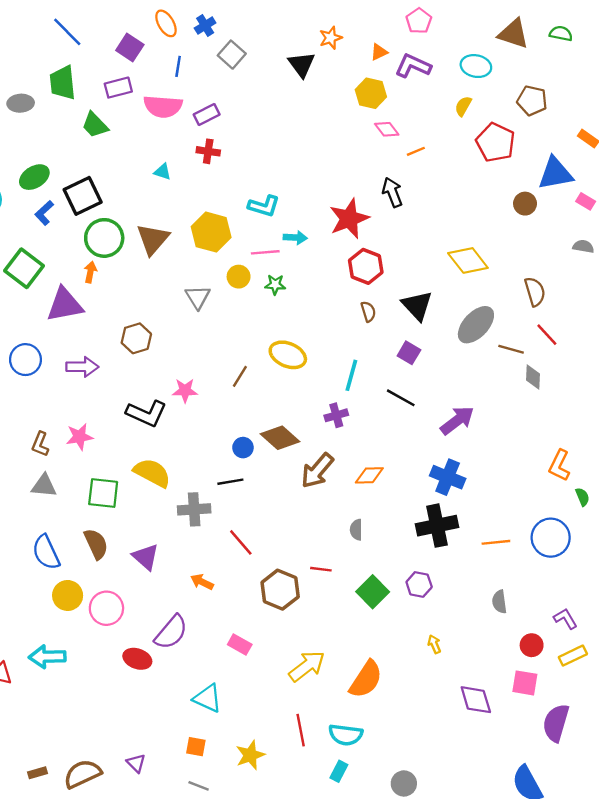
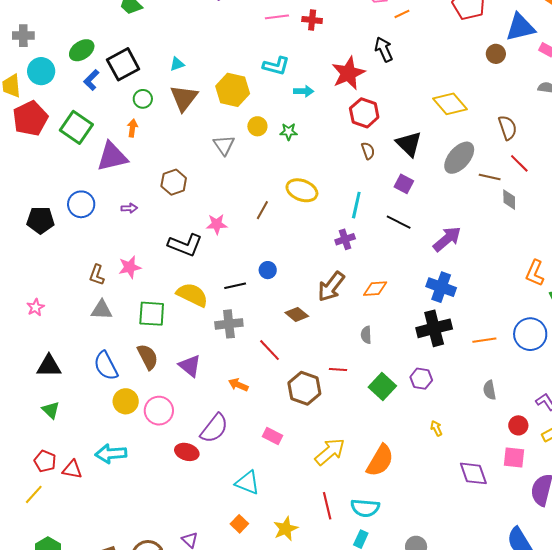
red cross: (208, 151) -> (312, 20), moved
cyan triangle: (163, 172) -> (177, 64), moved, turned -35
green circle: (104, 238) -> (143, 99), size x0.6
pink line: (265, 252) -> (277, 17), moved
purple arrow: (82, 367) -> (129, 208), size x0.6
brown diamond: (280, 438) -> (297, 314), moved, size x0.7
black line: (230, 482) -> (235, 286), moved
orange square: (196, 747) -> (239, 524), turned 36

